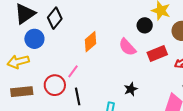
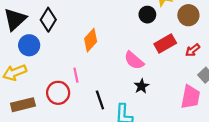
pink semicircle: (127, 47) -> (134, 60), moved
pink line: (73, 71) -> (76, 75), turned -40
black line: (78, 96) -> (100, 100), moved

